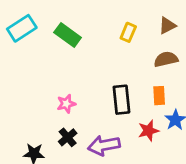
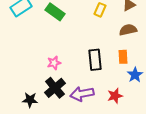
red star: (148, 131) -> (115, 96), moved
black cross: (68, 137) -> (55, 88), size x1.5

